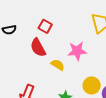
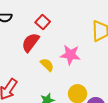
red semicircle: (38, 48) -> (30, 42), turned 54

